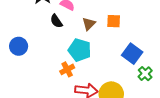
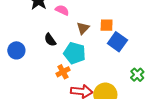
black semicircle: (56, 21) -> (50, 40), moved
blue square: (132, 54) -> (117, 42), moved

